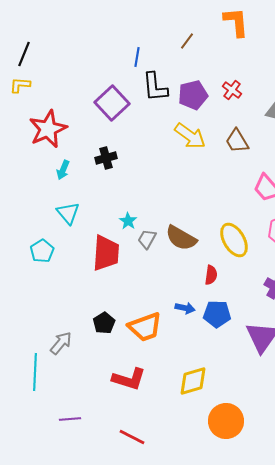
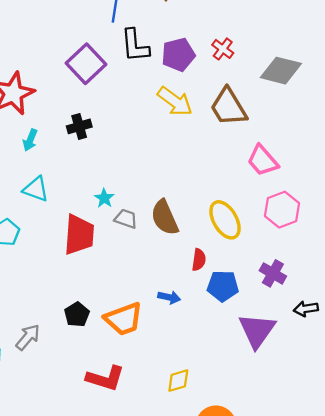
brown trapezoid: (237, 141) -> (228, 107), size x1.4
cyan triangle: (68, 213) -> (36, 189), turned -30
brown semicircle: (181, 238) -> (165, 218), turned 36
gray trapezoid: (147, 239) -> (126, 219), turned 80
blue pentagon: (217, 314) -> (223, 286), moved
yellow diamond: (193, 381) -> (178, 381), size x0.7

